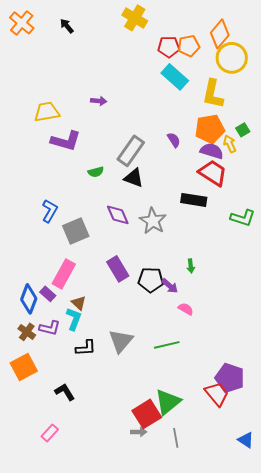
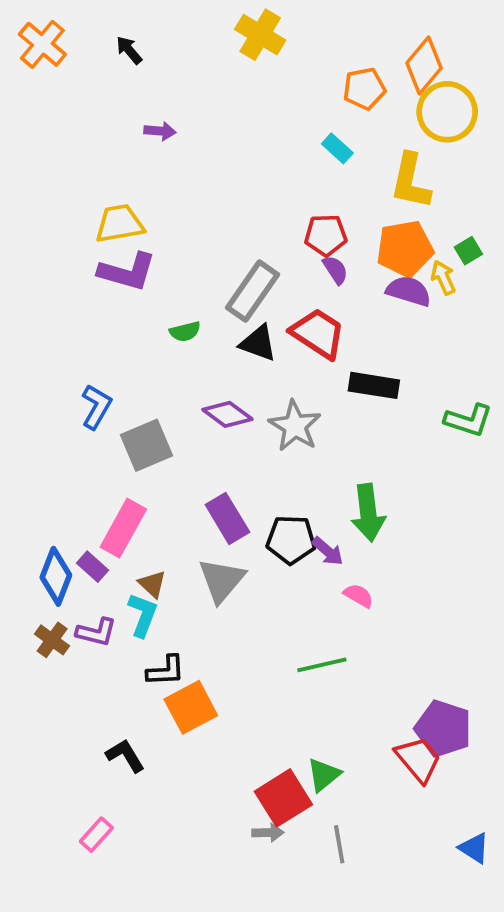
red pentagon: (169, 47) -> (326, 235), moved
cyan rectangle: (175, 77) -> (337, 148), size x0.6
purple arrow: (99, 101) -> (160, 131), moved
yellow trapezoid: (47, 112) -> (119, 224), moved
red trapezoid: (213, 173) -> (318, 333), moved
purple diamond: (118, 215) -> (227, 414), turned -30
green arrow: (191, 266) -> (368, 513), size x2.0
gray triangle: (121, 341) -> (222, 580), moved
orange square: (24, 367) -> (191, 707), moved
green triangle: (168, 402) -> (324, 775), size x0.7

